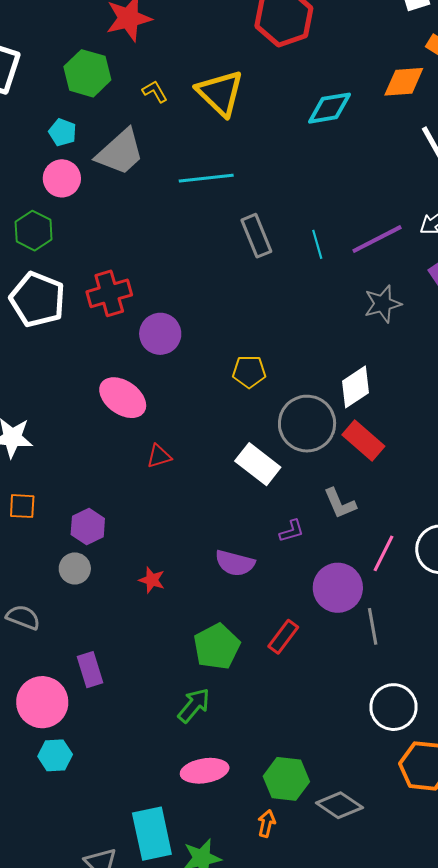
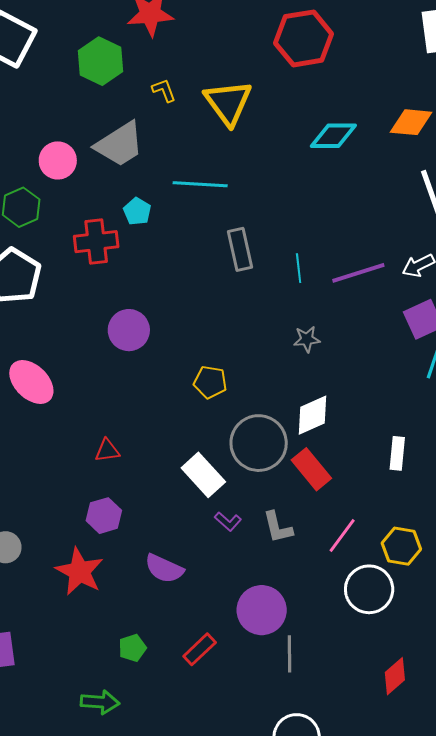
cyan pentagon: (63, 132) -> (137, 211), moved
red cross: (109, 293) -> (96, 242), moved
gray star: (383, 304) -> (307, 339), moved, size x0.7
pink ellipse: (123, 398) -> (31, 382), moved
purple hexagon: (88, 526) -> (104, 516), moved
purple L-shape: (292, 531) -> (228, 521), moved, turned 48
pink line: (383, 553) -> (342, 535), moved
red star: (152, 580) -> (79, 571), size x1.8
green pentagon: (217, 647) -> (132, 648), size x0.6
green arrow: (194, 705) -> (100, 702), turned 45

